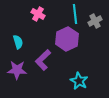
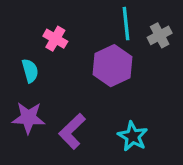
pink cross: (38, 14) -> (55, 39), moved
purple L-shape: (43, 60) -> (72, 131), moved

